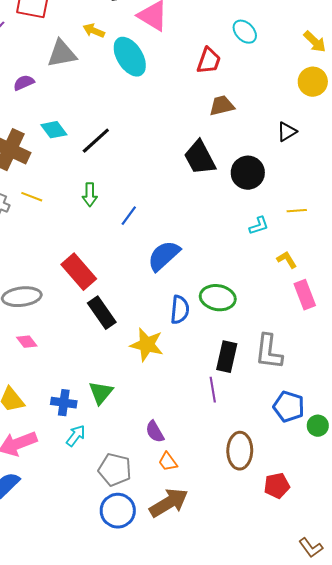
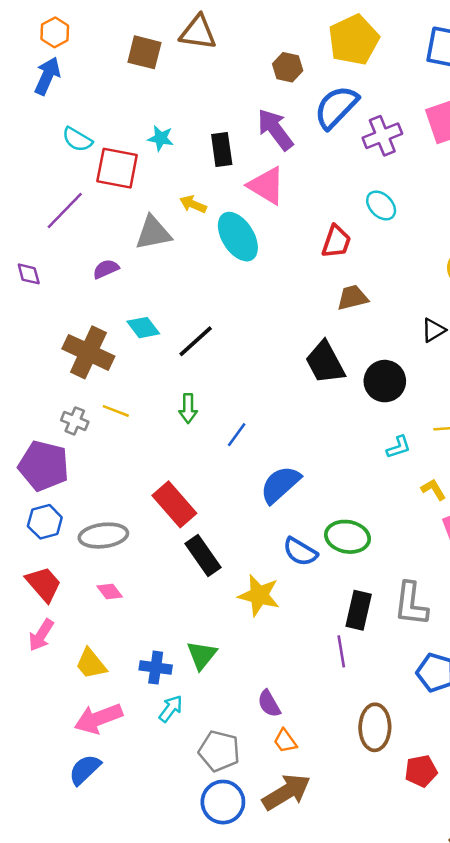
blue semicircle: (180, 310) -> (300, 552), turned 116

